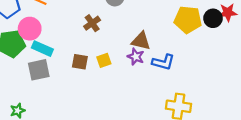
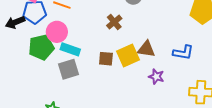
brown triangle: (141, 41) -> (146, 49), moved
purple star: (136, 57) -> (156, 77), moved
yellow square: (104, 60) -> (128, 55), size x1.6

